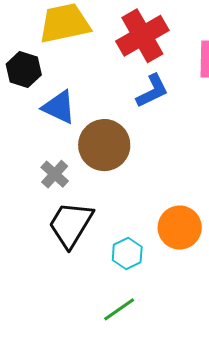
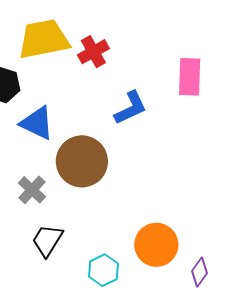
red cross: (142, 36) -> (93, 52), moved, size x0.6
black trapezoid: (71, 224) -> (47, 240), size x0.7

